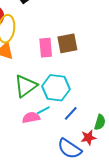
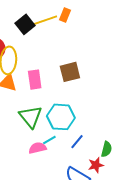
pink rectangle: (46, 48) -> (35, 80), moved
green triangle: (26, 86) -> (30, 117), turned -30

